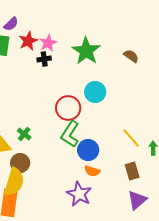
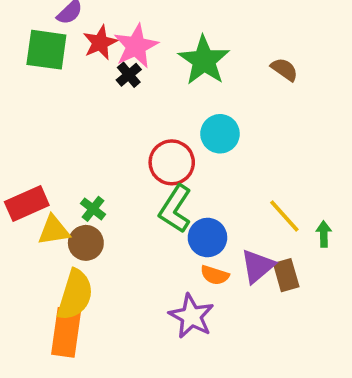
pink star: (48, 43) -> (136, 46), size x1.4
black cross: (44, 59) -> (129, 75), turned -32
brown circle: (20, 163) -> (86, 243), moved
purple triangle: (137, 200) -> (258, 266), moved

